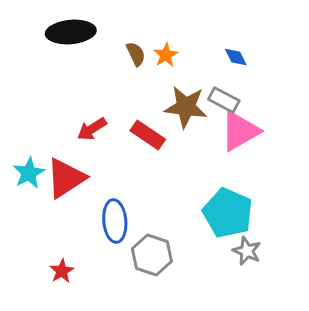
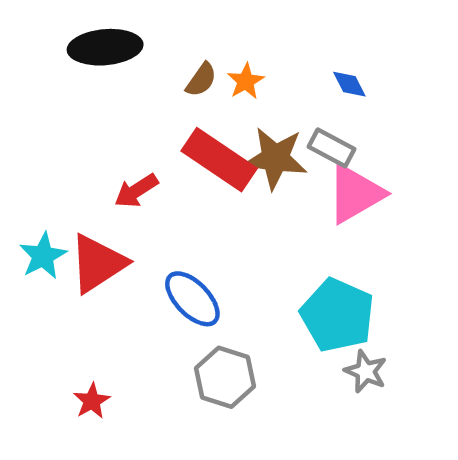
brown semicircle: (136, 54) -> (201, 80), turned 60
red rectangle: (148, 135) -> (219, 160), moved, size x1.4
blue ellipse: (115, 221) -> (192, 299), moved, turned -39

